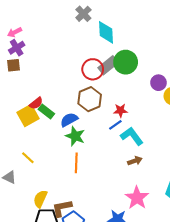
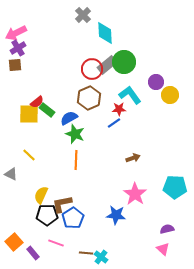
pink arrow: (15, 32) -> (16, 33), size x1.5
yellow square: (28, 116) -> (29, 114), turned 30
cyan L-shape: (132, 136) -> (130, 95), moved

